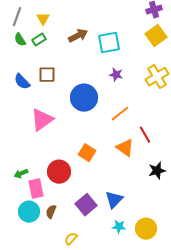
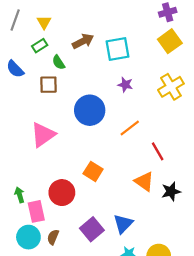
green semicircle: (20, 40) -> (59, 62), moved
blue semicircle: (22, 82) -> (15, 69), moved
orange triangle: (125, 148) -> (144, 181), moved
green arrow: (21, 174) -> (20, 195), turned 96

